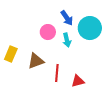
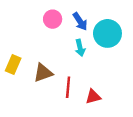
pink circle: (48, 32) -> (53, 19), moved

